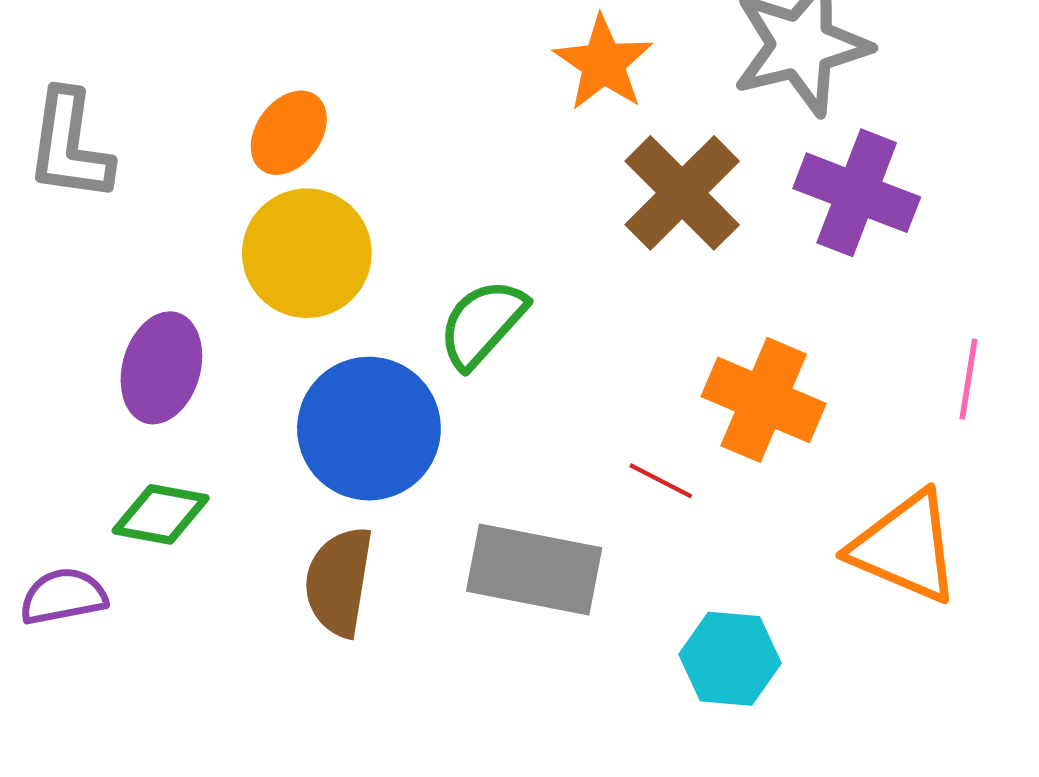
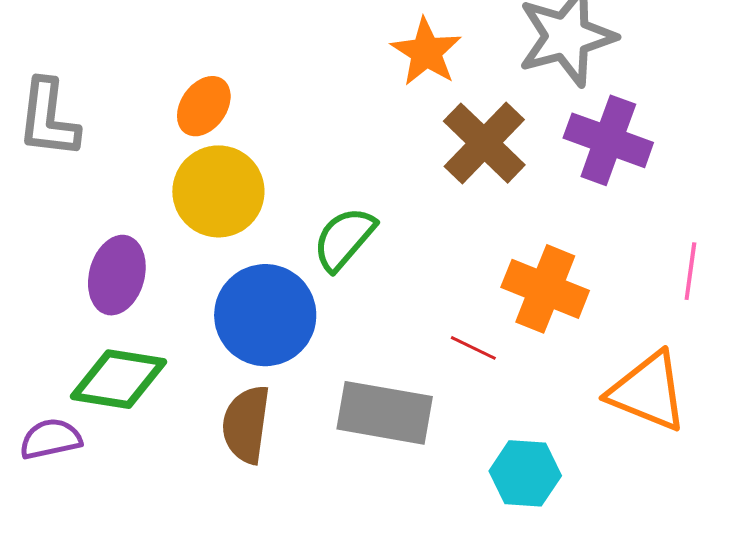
green diamond: (161, 514) -> (118, 379), size x1.4

